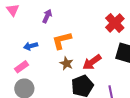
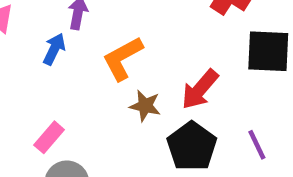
blue arrow: (31, 46) -> (54, 49), moved, turned 144

